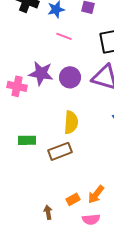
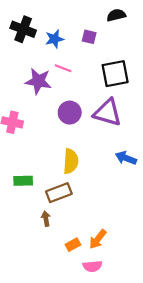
purple star: (41, 73) -> (38, 81), moved
brown arrow: (48, 212) -> (46, 219), moved

